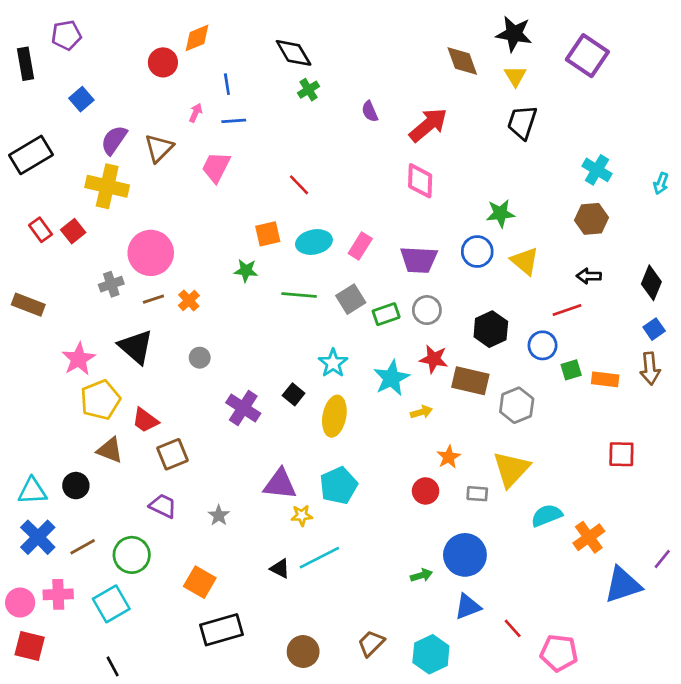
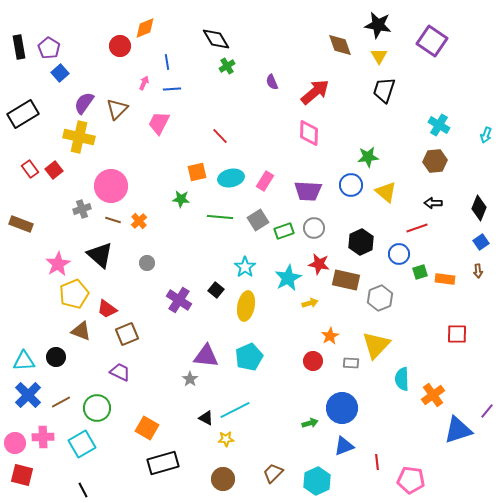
purple pentagon: (66, 35) -> (49, 48), moved, turned -30
brown line: (153, 299) -> (113, 220), turned 35
brown arrow: (650, 369) -> (478, 271), size x0.6
gray star: (219, 515) -> (190, 379), moved
yellow star: (302, 515) -> (226, 439), moved
cyan semicircle: (547, 515) -> (402, 379), turned -70
red line: (513, 628) -> (377, 462), turned 35

